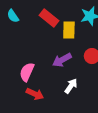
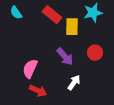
purple arrow: (62, 60) -> (65, 57), turned -102

